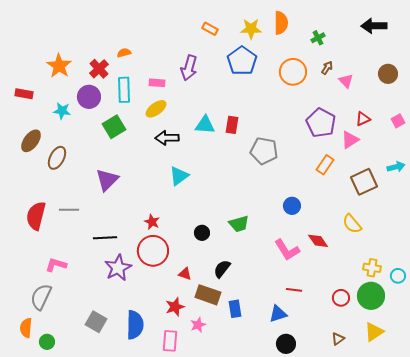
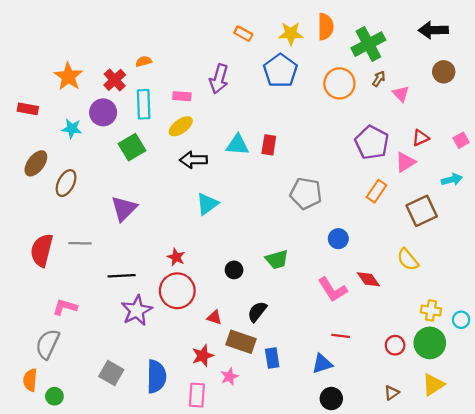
green cross: (318, 38) -> (368, 44), size x2.0
brown circle: (388, 74) -> (444, 72), moved
gray pentagon: (264, 151) -> (306, 193), moved
cyan arrow: (396, 167) -> (452, 180), moved

